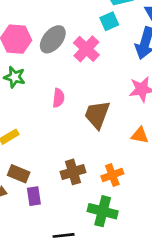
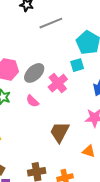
pink semicircle: (58, 98) -> (32, 101), moved, turned 120

